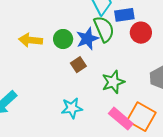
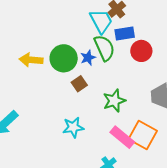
green circle: (63, 39) -> (64, 58), size x1.4
blue star: (87, 39) -> (88, 58), size x0.7

